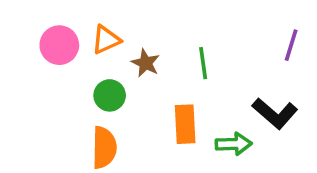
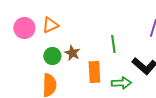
brown star: (146, 63) -> (72, 53), moved
green line: (203, 63) -> (113, 44), moved

